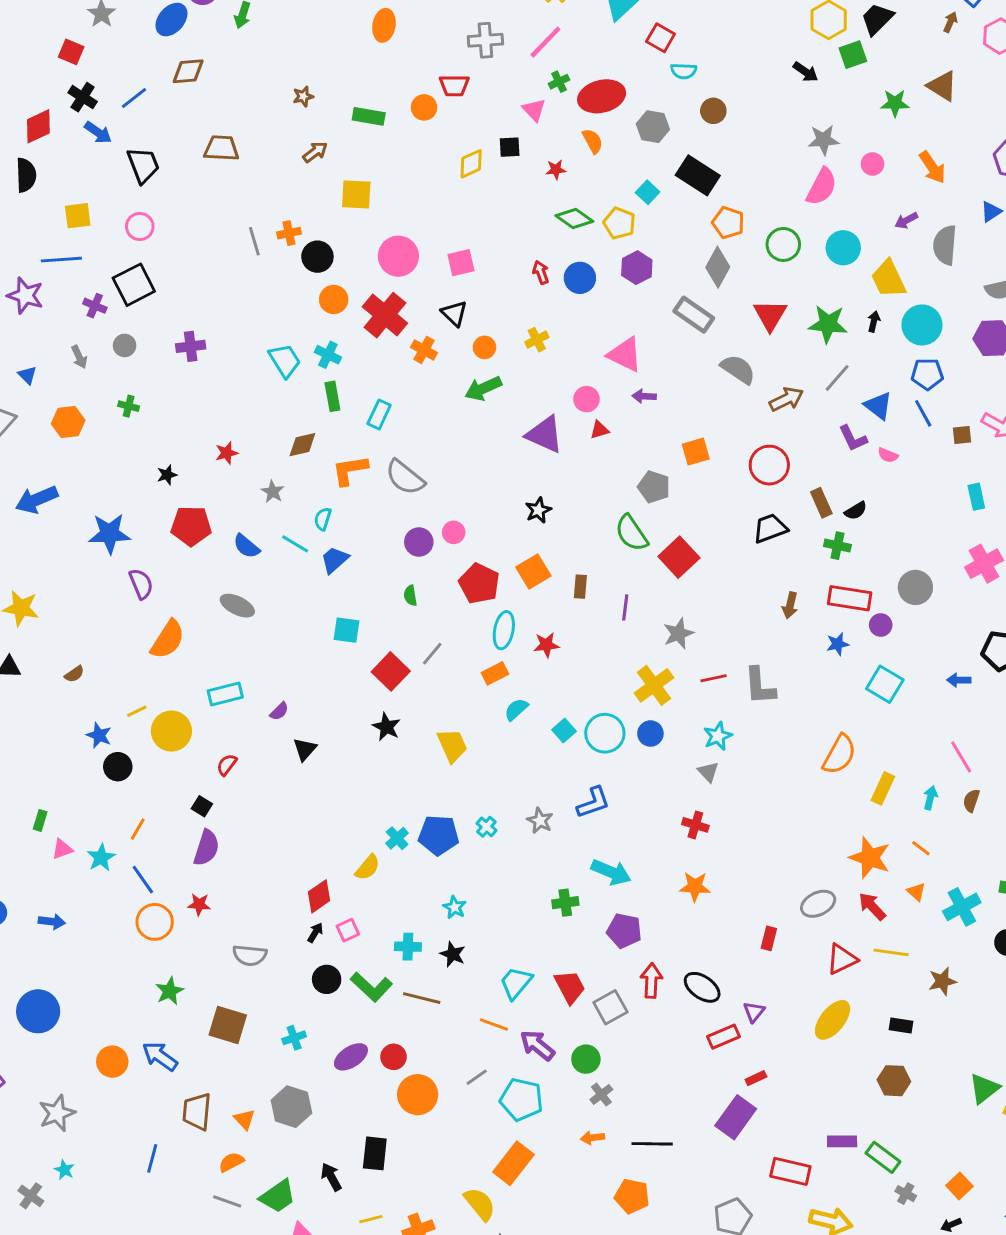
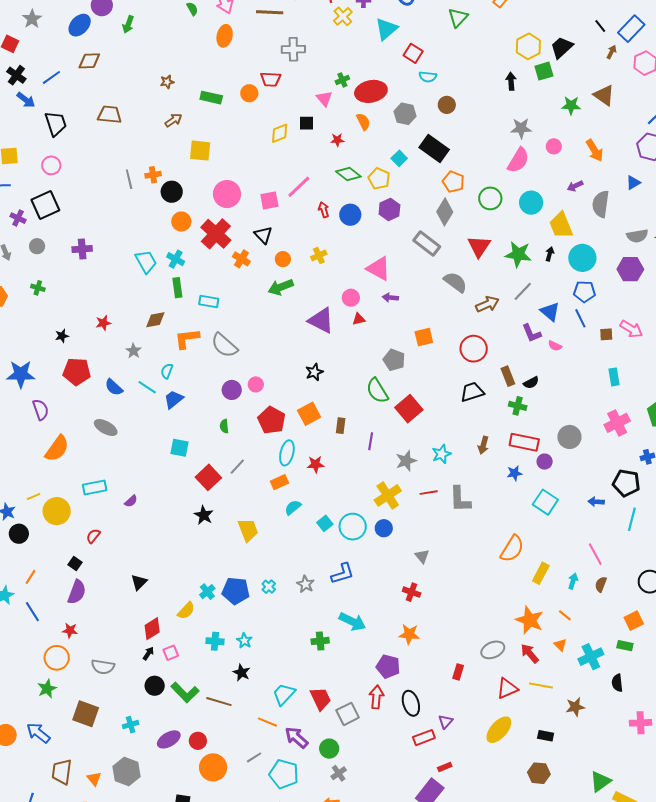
pink line: (545, 42) -> (299, 187), moved
black arrow: (806, 72) -> (511, 81), turned -132
cyan rectangle: (379, 414) -> (209, 302), turned 72
cyan star: (718, 736) -> (442, 454), moved
black triangle: (305, 749) -> (139, 582), moved
orange circle: (155, 922) -> (57, 658), moved
purple pentagon: (624, 931) -> (388, 666), moved
cyan cross: (408, 947) -> (215, 641), moved
black ellipse: (702, 987) -> (411, 703), turned 35

